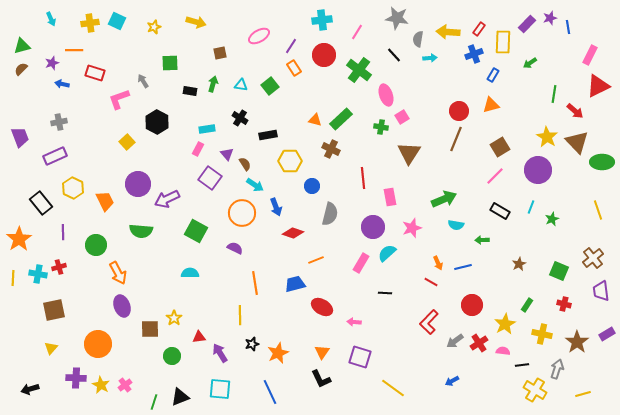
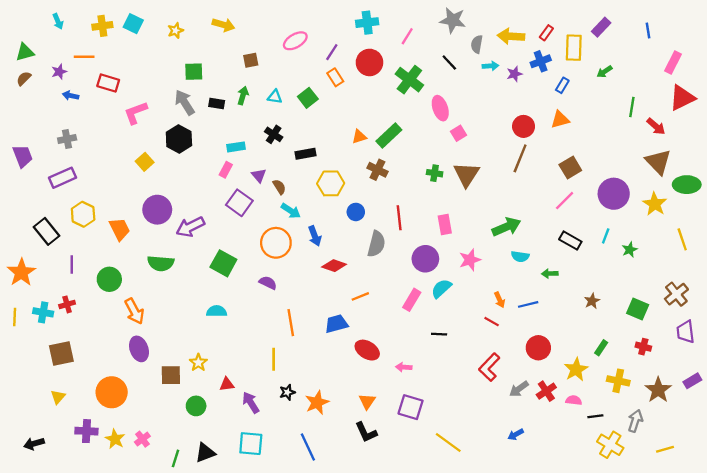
purple star: (550, 18) -> (514, 74), moved
gray arrow: (143, 81) -> (185, 102), moved, size x1.6
orange triangle: (315, 120) -> (359, 137), turned -32
green cross: (381, 127) -> (435, 173), moved
yellow star: (547, 137) -> (655, 204), moved
red line: (363, 178) -> (399, 218), moved

